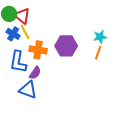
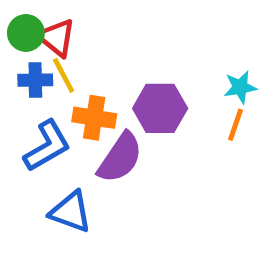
blue cross: (13, 34) -> (35, 80), turned -32
blue L-shape: (18, 62) -> (47, 146), turned -130
purple semicircle: (35, 73) -> (120, 158), moved, size x1.6

